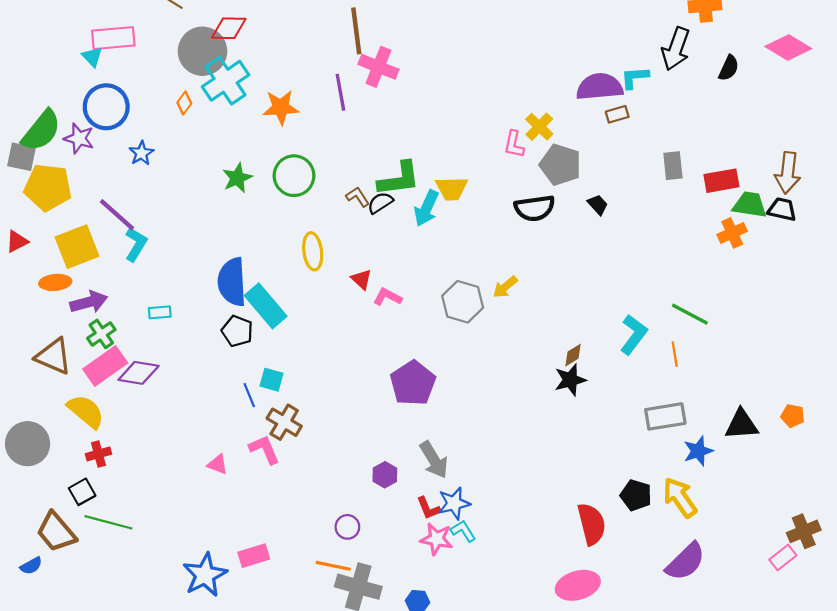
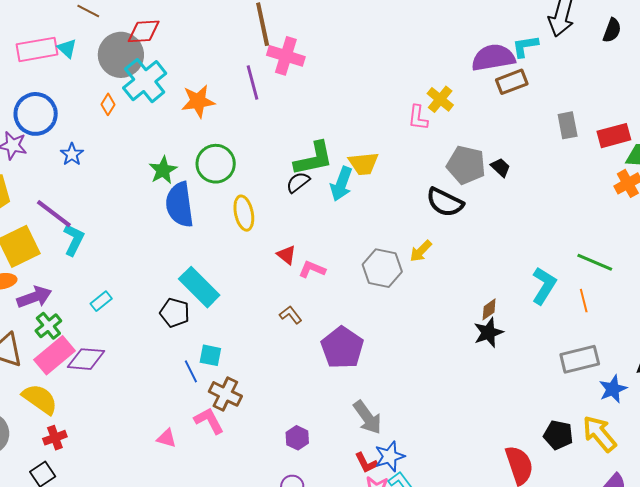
cyan triangle: (92, 57) -> (67, 48), moved
brown rectangle: (617, 114) -> (512, 82), size x1.4
gray pentagon: (560, 165) -> (466, 165), moved
brown L-shape: (358, 197) -> (291, 315), moved
black semicircle: (535, 208) -> (445, 202), moved, turned 39
yellow ellipse: (313, 251) -> (244, 213), moved
blue semicircle: (232, 282) -> (180, 205), moved
cyan rectangle: (160, 312) -> (101, 301), turned -30
purple hexagon: (385, 475) -> (297, 438), moved

